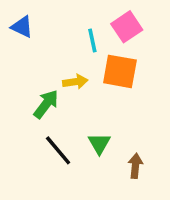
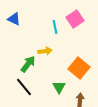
orange square: (120, 71) -> (79, 68), moved, turned 30
black line: (58, 150) -> (24, 87), moved

